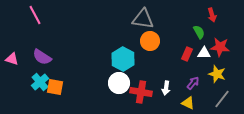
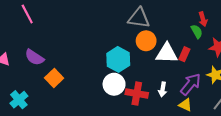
red arrow: (212, 15) -> (203, 19), moved
white triangle: (204, 53) -> (167, 53), moved, size x1.6
cyan cross: (40, 82) -> (19, 100), moved
purple arrow: (193, 83) -> (191, 84), size x1.6
orange square: (55, 87) -> (54, 78), moved, turned 36

